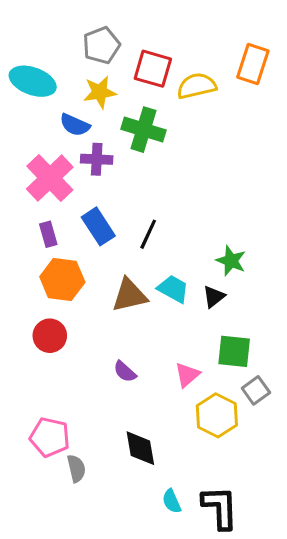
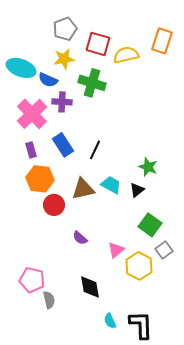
cyan ellipse: (33, 81) -> (21, 68), moved
red circle: (50, 336) -> (54, 205), moved
green square: (234, 351) -> (150, 225), turned 30
pink triangle: (187, 375) -> (116, 250), moved

